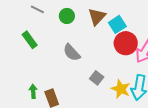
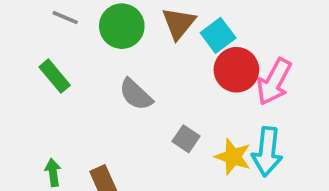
green circle: (67, 16) -> (122, 26), size x1.5
green arrow: (33, 91) -> (53, 172), moved

